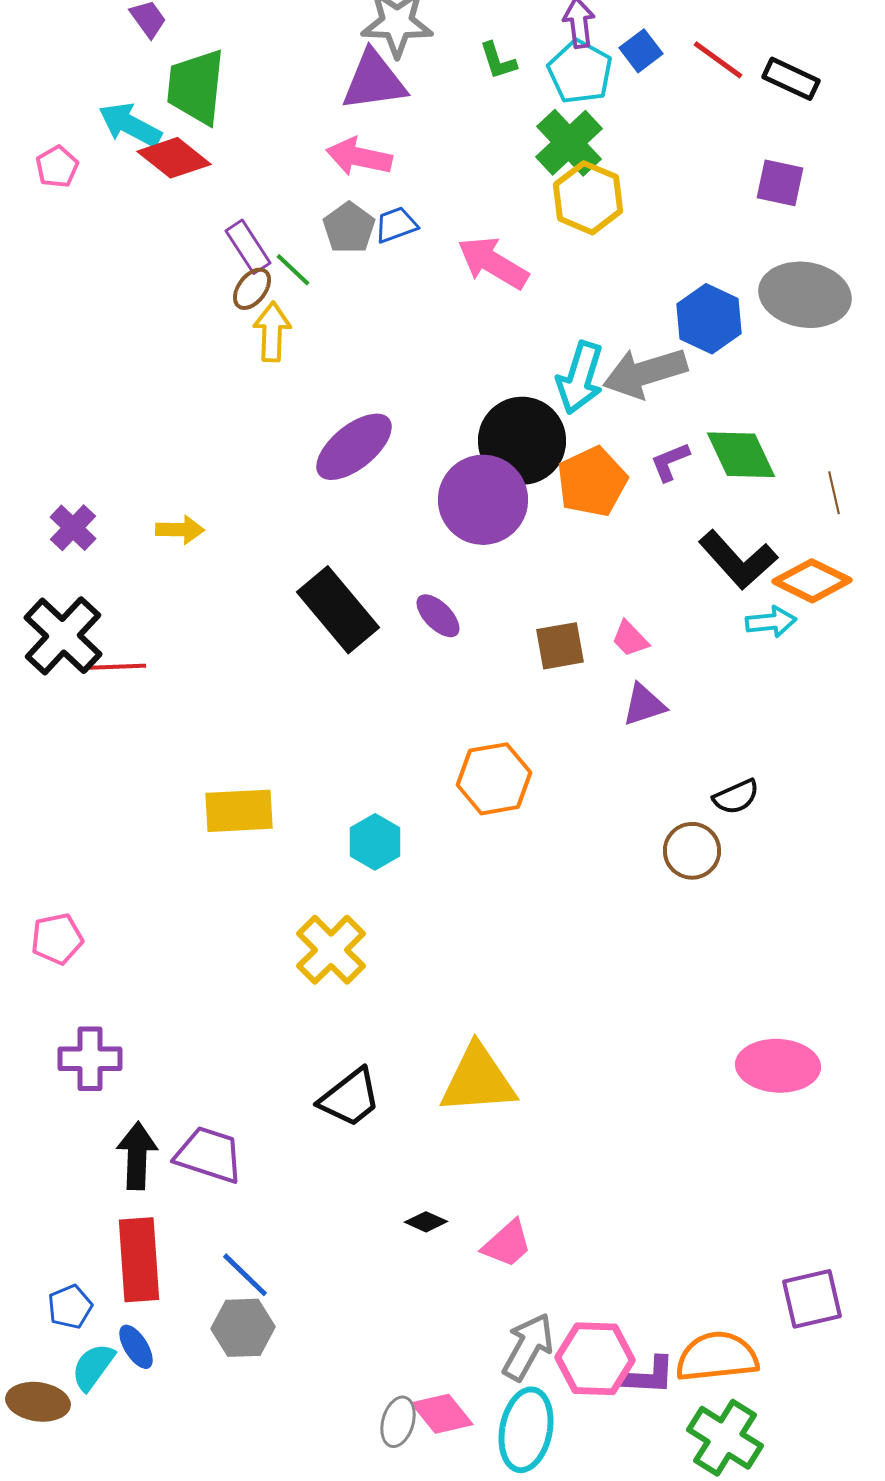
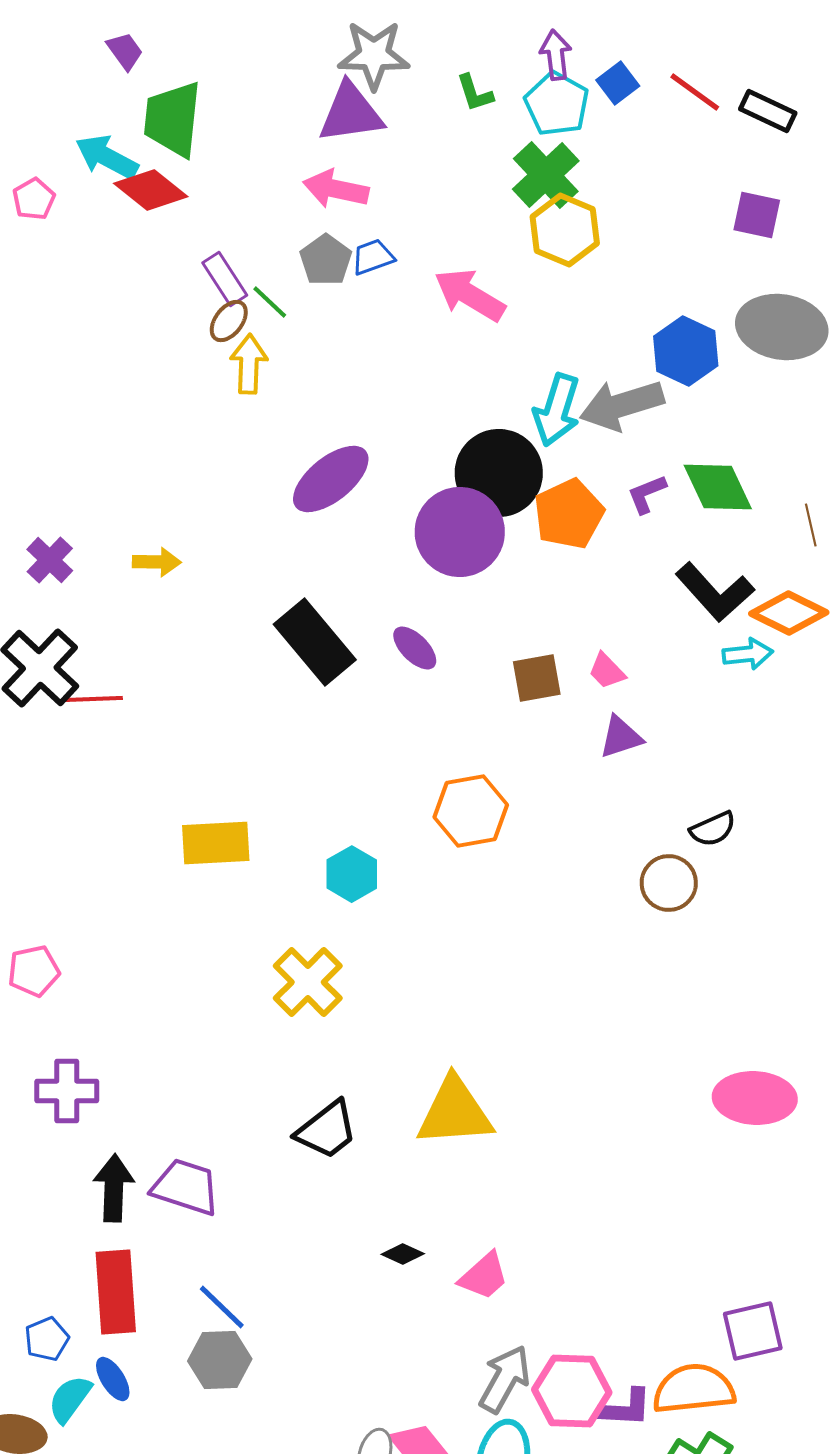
purple square: (812, 1299) -> (753, 1331), moved

